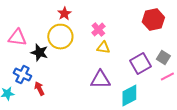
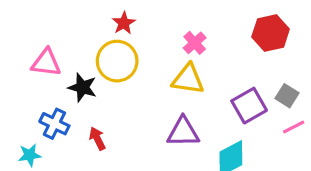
pink cross: (98, 30) -> (195, 43), moved
yellow triangle: (103, 48) -> (188, 79), size x1.5
red arrow: (39, 89) -> (97, 139), moved

